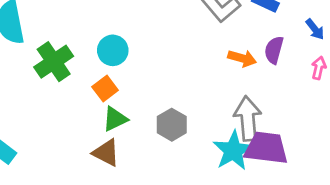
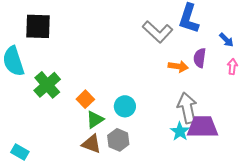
cyan circle: (113, 50) -> (125, 106), moved
gray hexagon: (172, 125) -> (118, 140), moved
cyan star: (233, 151) -> (180, 131), size x0.7

